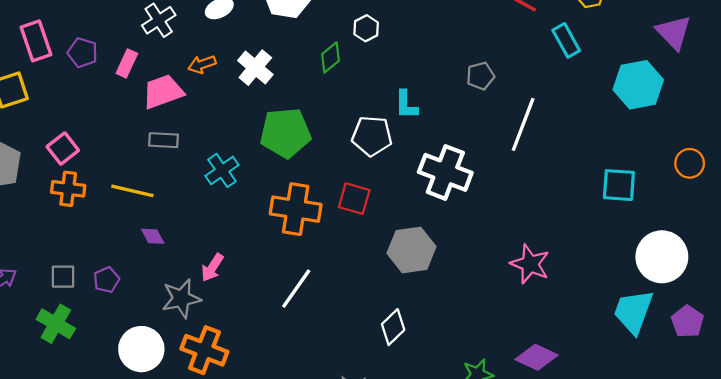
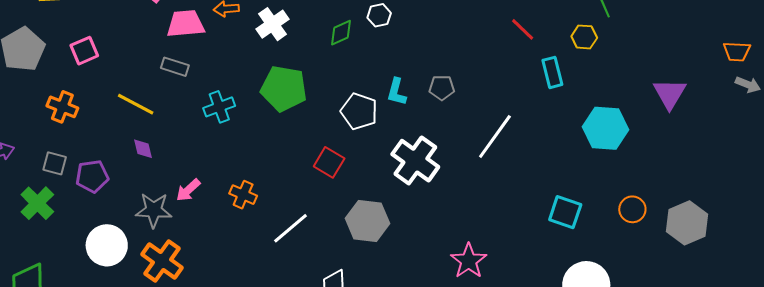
purple triangle: (674, 32) -> (670, 94), moved
gray pentagon: (480, 76) -> (442, 88), moved
orange cross: (68, 189) -> (62, 107), moved
orange cross: (296, 209) -> (243, 195), moved, size x0.6
purple pentagon: (106, 280) -> (92, 176), size x1.4
white line: (296, 289) -> (290, 228), moved

